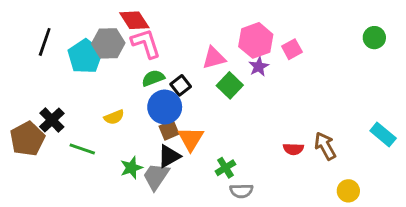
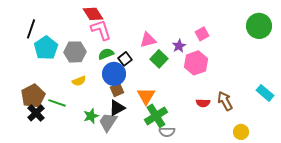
green circle: (374, 38) -> (259, 26), size x1.6
pink hexagon: (256, 40) -> (196, 63), moved
gray hexagon: (108, 43) -> (75, 52), moved
cyan pentagon: (85, 56) -> (46, 48), moved
black cross: (52, 120) -> (36, 113), moved
brown pentagon: (27, 139) -> (33, 96), moved
orange triangle: (191, 139) -> (146, 96), moved
green cross: (225, 168) -> (156, 116), size x1.6

